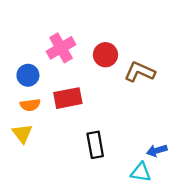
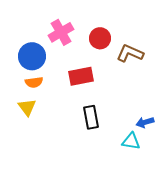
blue circle: (28, 75) -> (32, 56), size x1.4
red rectangle: (68, 98) -> (81, 76), moved

